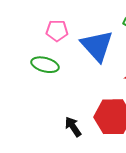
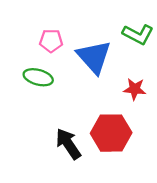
black arrow: (73, 127) -> (68, 144), size x1.4

